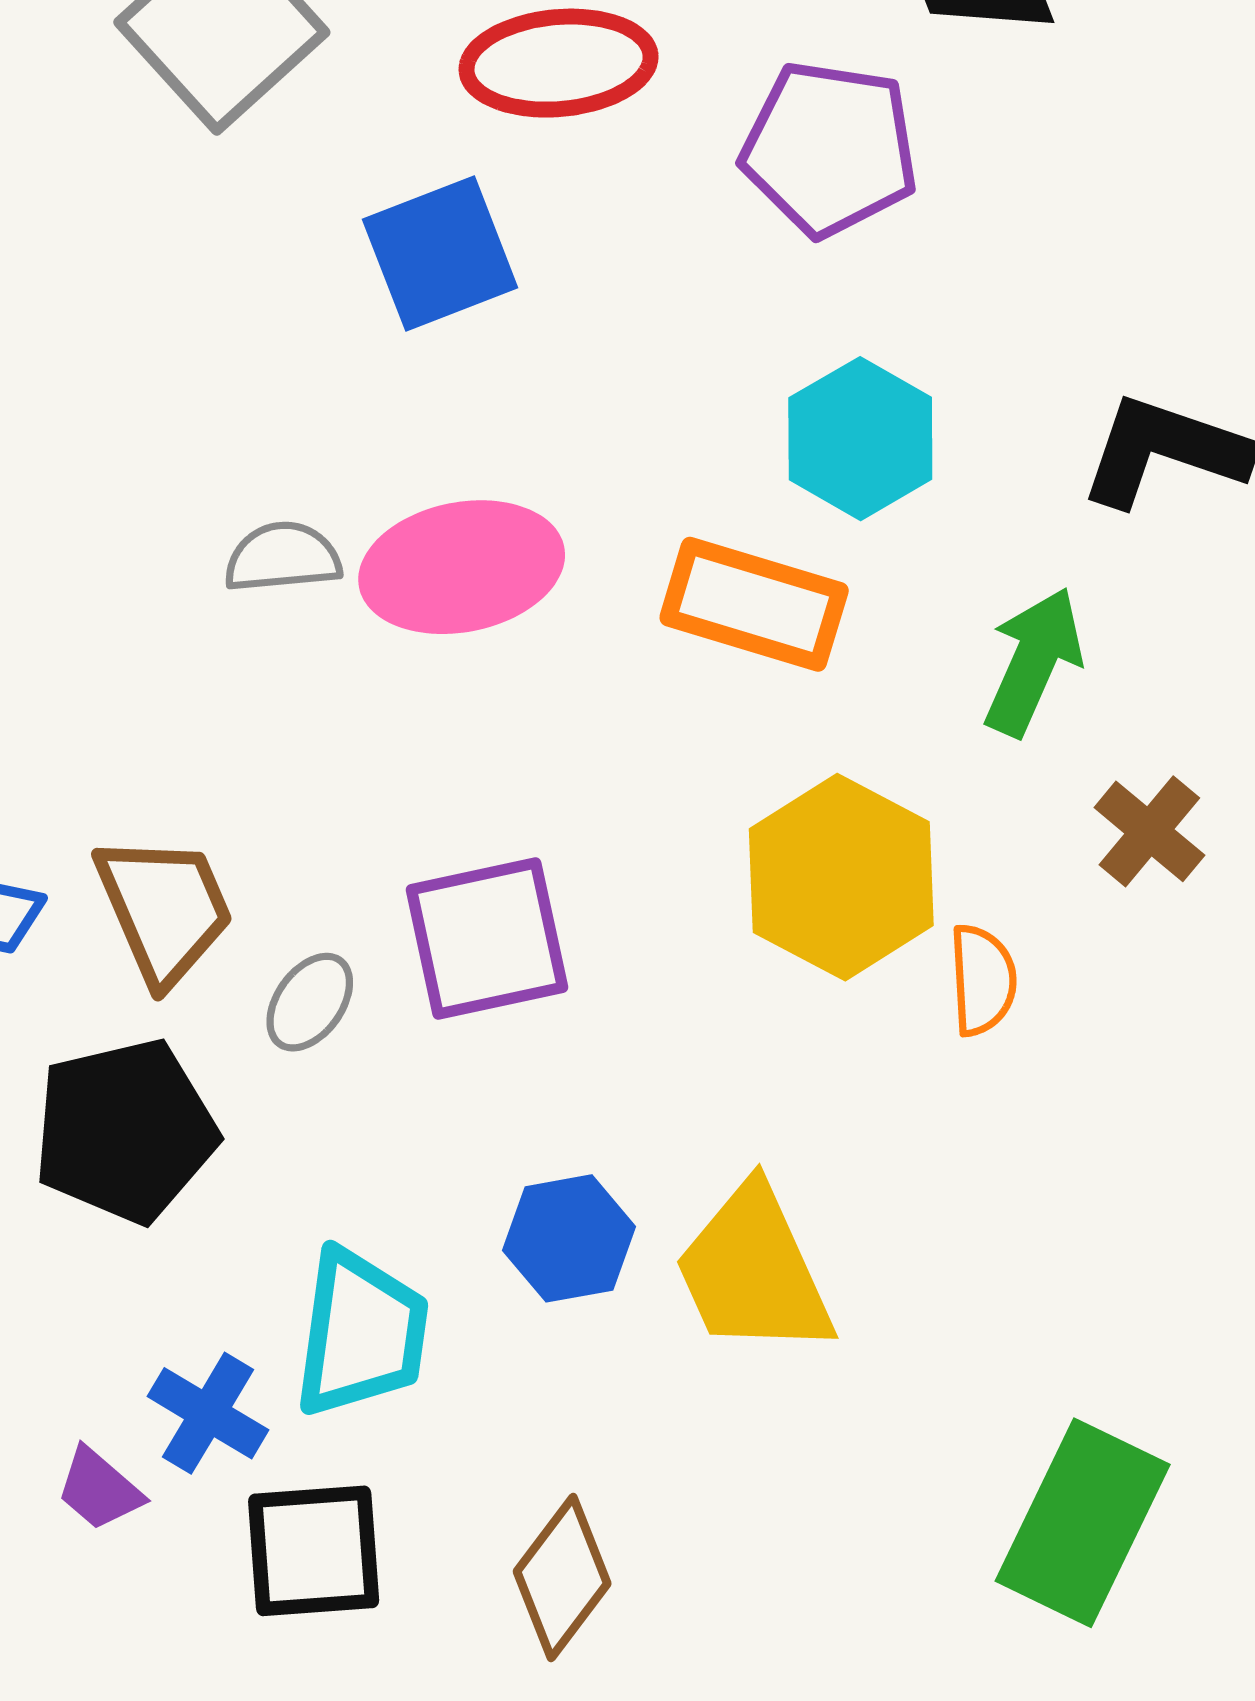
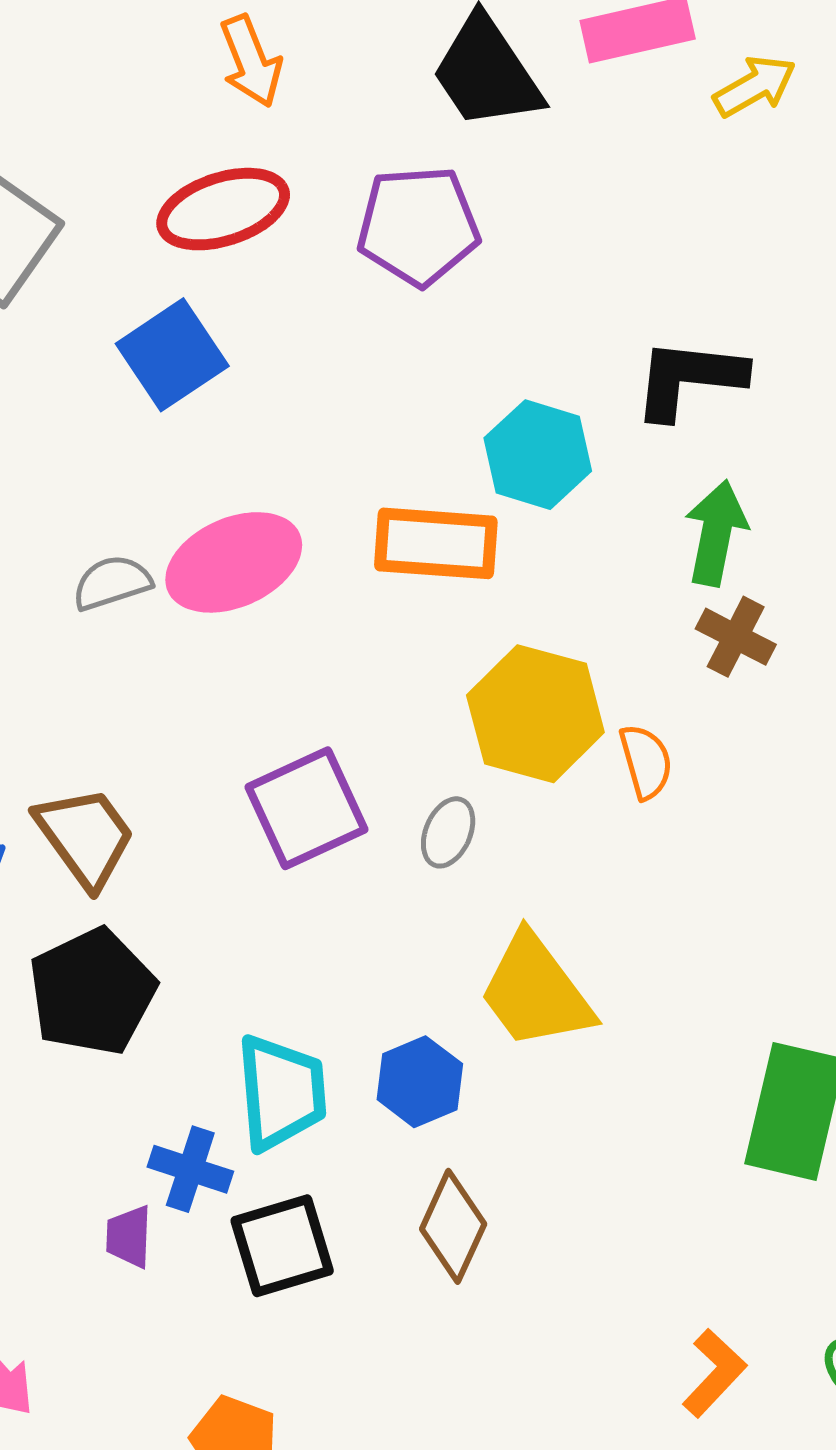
cyan hexagon: (860, 439) -> (538, 455), moved
green arrow: (1033, 662) -> (716, 533), moved
gray ellipse: (310, 1002) -> (448, 832), moved
blue hexagon: (569, 1238) -> (420, 1082), moved
purple trapezoid: (99, 1489) -> (129, 1237), turned 64

